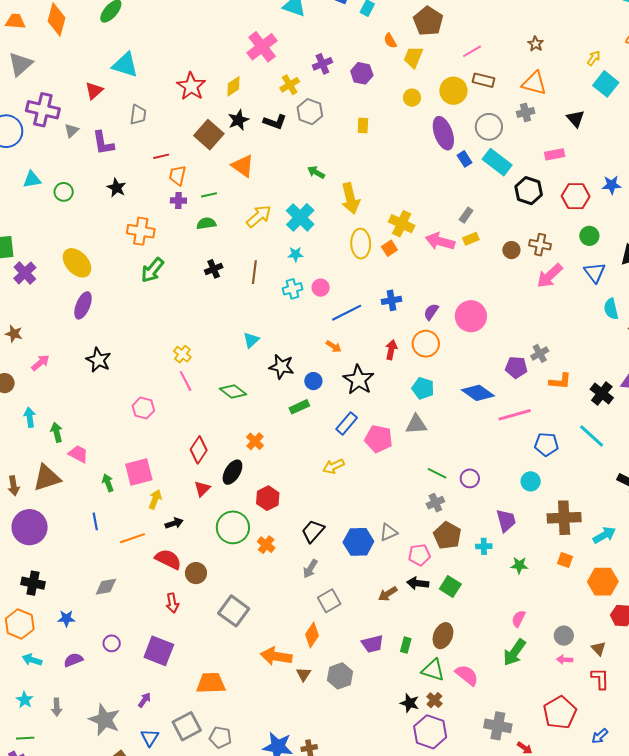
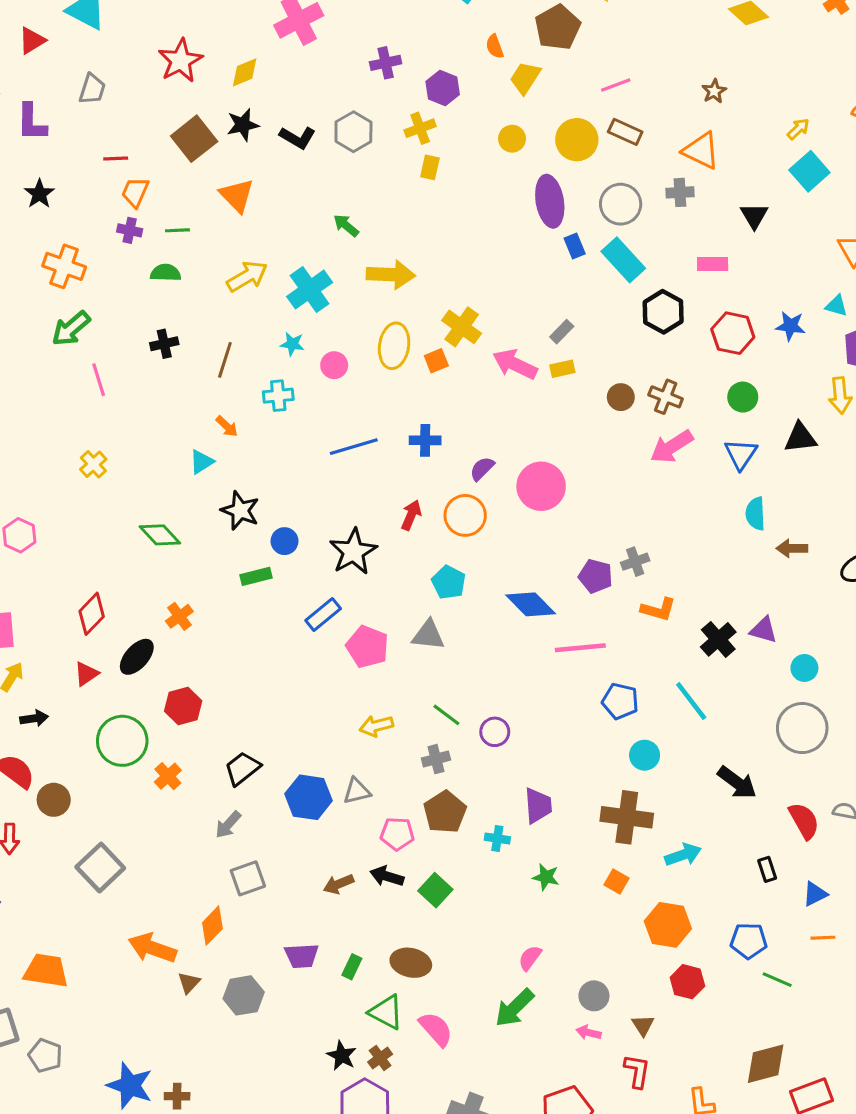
yellow cross: (290, 85) -> (420, 128), moved
yellow arrow: (350, 198) -> (391, 275), turned -84
pink circle: (321, 288) -> (334, 365), moved
orange arrow: (333, 346) -> (227, 426), moved
pink line: (186, 381) -> (99, 380), moved
yellow arrow: (333, 466) -> (376, 726), moved
cyan circle: (531, 481) -> (645, 755), moved
brown ellipse: (443, 636) -> (411, 963), turned 70

